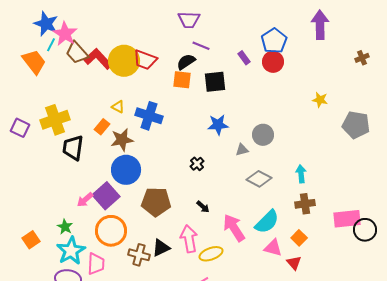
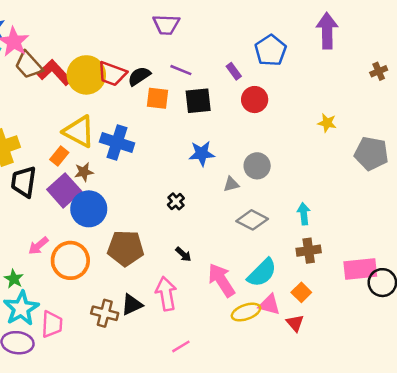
purple line: (201, 46) -> (181, 70), moved
black semicircle: (186, 62) -> (139, 76), moved
red circle: (273, 62) -> (255, 100), moved
yellow triangle: (118, 107) -> (79, 131), size x2.0
brown star: (122, 140) -> (84, 172), size x0.7
purple square: (106, 196) -> (64, 190), moved
orange circle: (111, 231) -> (70, 260), moved
yellow ellipse: (211, 254) -> (246, 312), moved

